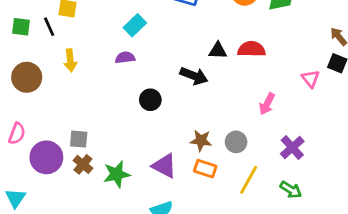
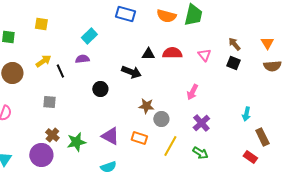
black line: (49, 27) -> (60, 71), moved
yellow arrow: (70, 60) -> (43, 61), turned -119
pink triangle: (311, 79) -> (204, 55), moved
pink arrow: (267, 104) -> (192, 92), moved
gray square: (79, 139) -> (49, 102), moved
brown star: (201, 140) -> (146, 106), moved
purple circle: (46, 157) -> (41, 155), moved

